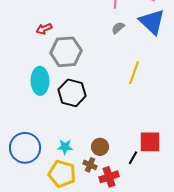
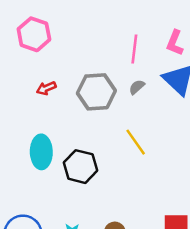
gray hexagon: (66, 52) -> (96, 92), moved
yellow line: (134, 73) -> (136, 142), moved, turned -55

